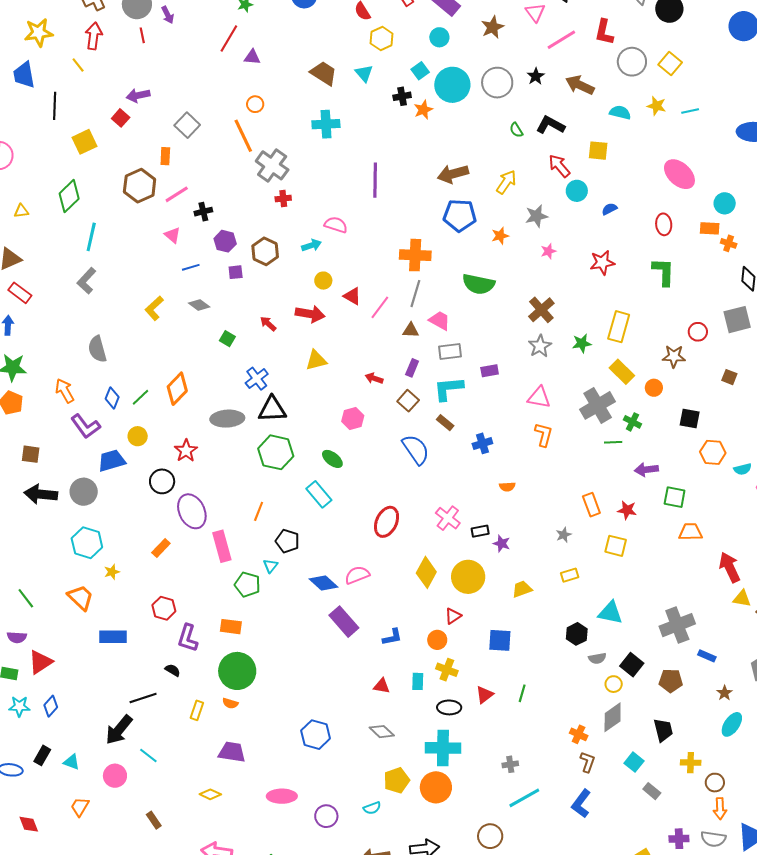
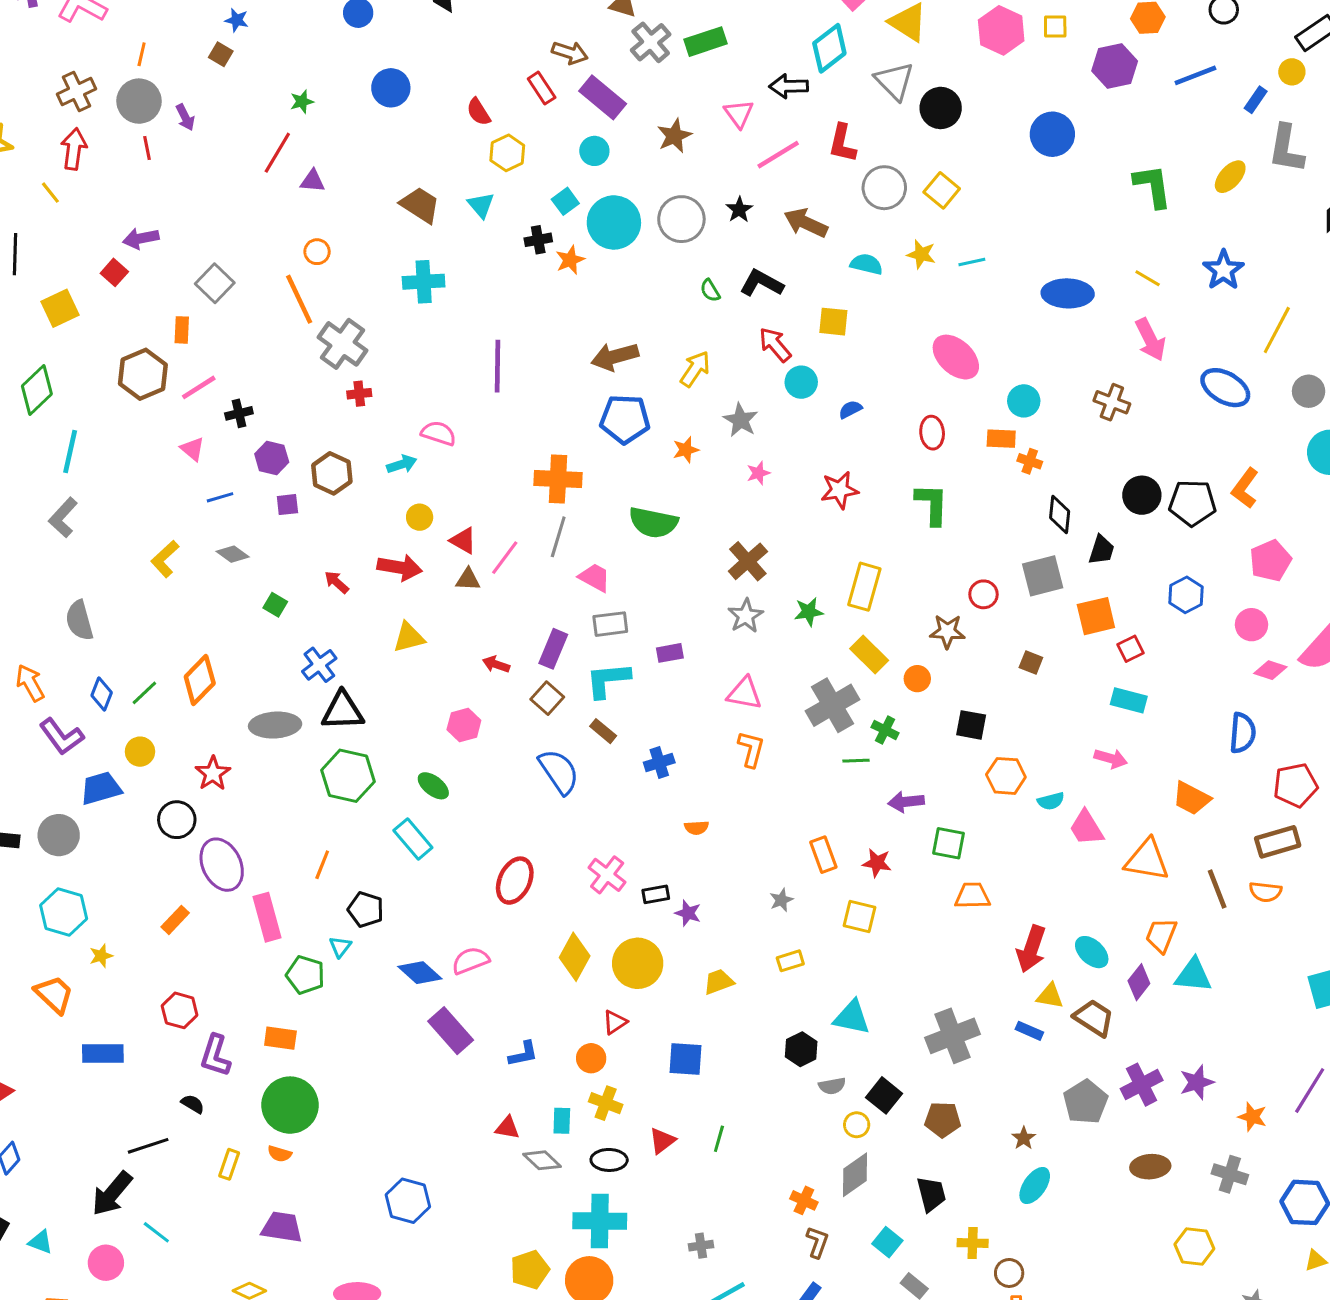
gray star: (536, 216) -> (741, 420), turned -30
brown triangle: (411, 330) -> (468, 579), moved
purple rectangle: (412, 368) -> (553, 649), size x1.4
red arrow: (730, 567) -> (1031, 949), turned -136
blue rectangle: (707, 656) -> (1029, 1031), moved
gray diamond: (382, 732) -> (542, 1160), moved

